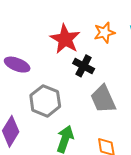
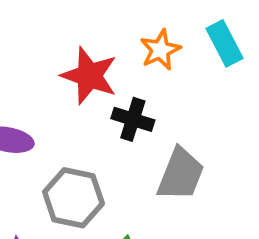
gray trapezoid: (103, 99) -> (181, 174), turned -124

